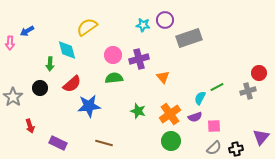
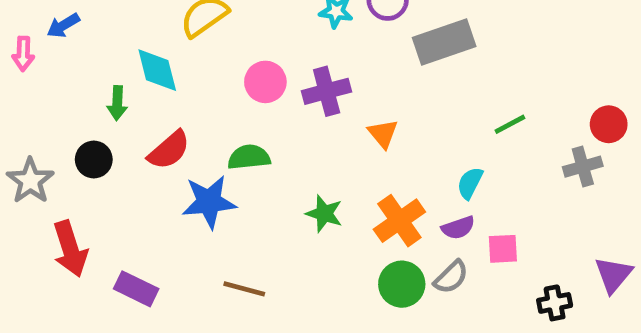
green semicircle: (114, 78) -> (249, 157), moved
green line: (217, 87) -> (510, 124), moved
red arrow: (30, 126) -> (70, 249), size x1.6
gray semicircle: (214, 148) -> (451, 277), moved

